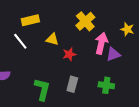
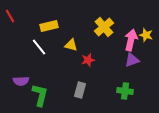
pink arrow: (101, 43) -> (131, 40), moved
gray rectangle: (72, 84) -> (80, 90), moved
green L-shape: (42, 89) -> (40, 95), moved

